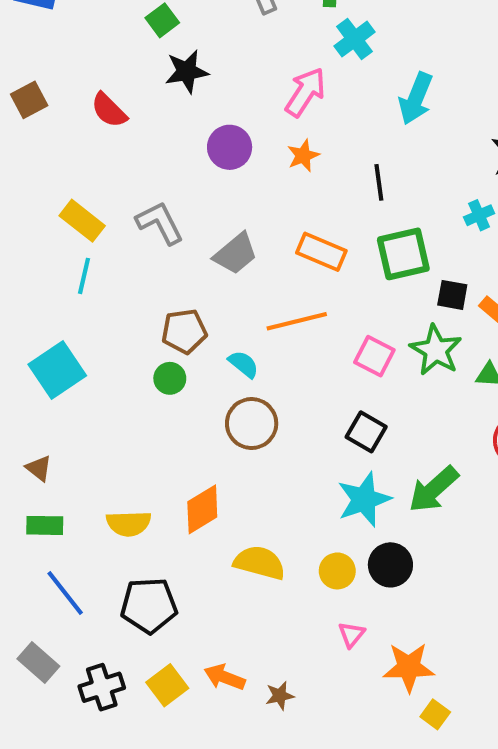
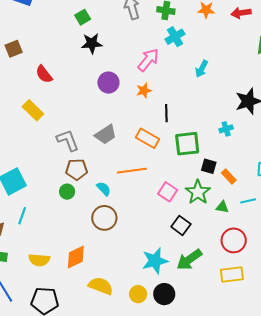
cyan arrow: (416, 98) -> (202, 69), size x0.7
red semicircle: (109, 110) -> (44, 74), moved
black line: (379, 182) -> (166, 113), moved
gray L-shape: (160, 223) -> (68, 140), moved
cyan line: (84, 276) -> (22, 216), moved
black square: (366, 432) -> (181, 225), moved

